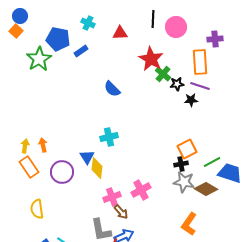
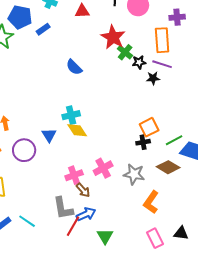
yellow diamond: (97, 168) -> (77, 130), moved, turned -40
gray star: (184, 182) -> (134, 174), moved

